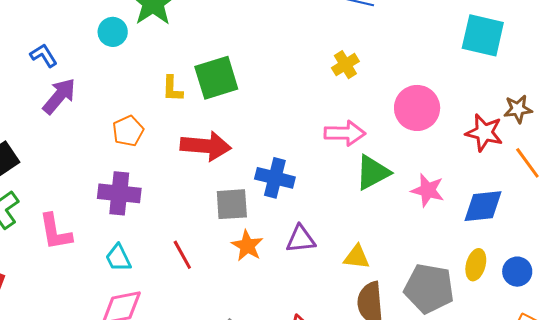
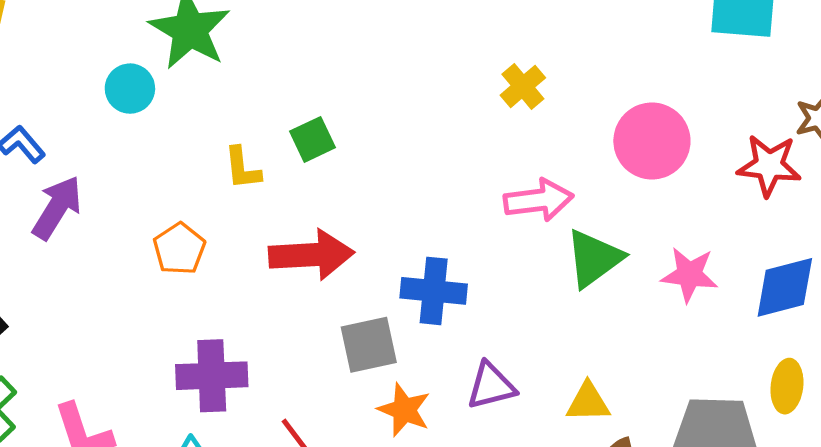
green square: (216, 78) -> (312, 139), size x0.6
purple cross: (119, 193) -> (212, 376), moved

